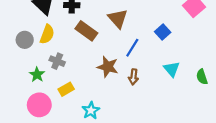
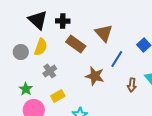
gray cross: (57, 61) -> (50, 71), turned 32
green star: (37, 75) -> (26, 89), moved
brown arrow: (133, 77) -> (132, 85), moved

